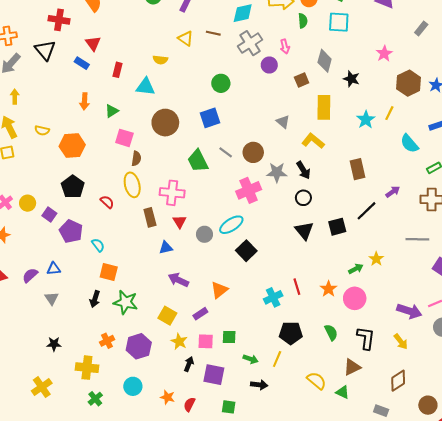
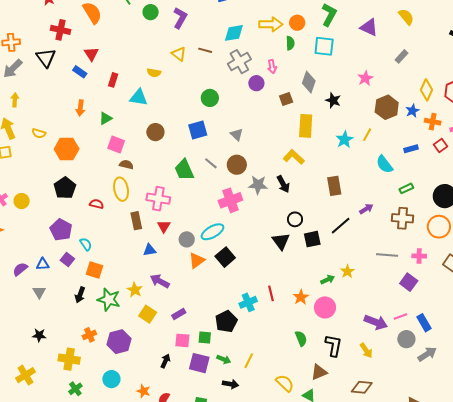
gray triangle: (283, 122) -> (237, 135), moved
brown circle: (165, 123) -> (155, 132), size x0.7
brown semicircle: (136, 159) -> (126, 165), turned -88
black circle: (303, 198) -> (295, 219), moved
red semicircle: (107, 202) -> (97, 204), turned -32
purple square: (49, 215) -> (67, 259), moved
orange triangle: (219, 290) -> (197, 260), moved
black pentagon: (291, 333) -> (226, 321), moved, turned -30
yellow star: (179, 341) -> (135, 290), moved
purple square: (214, 375) -> (199, 363), moved
brown diamond: (398, 381) -> (362, 387), turned 35

